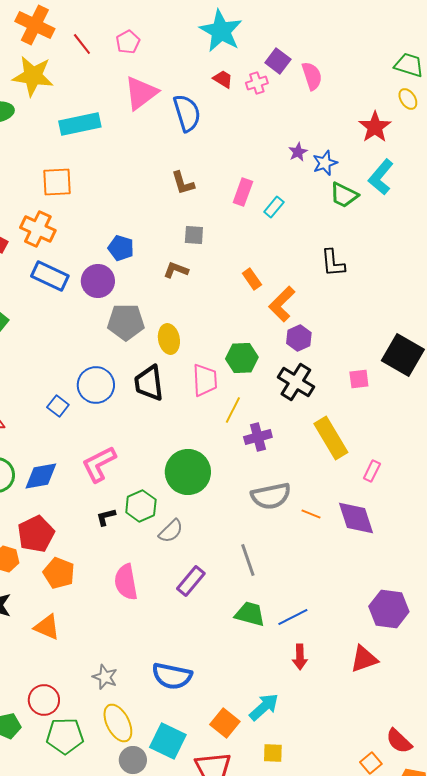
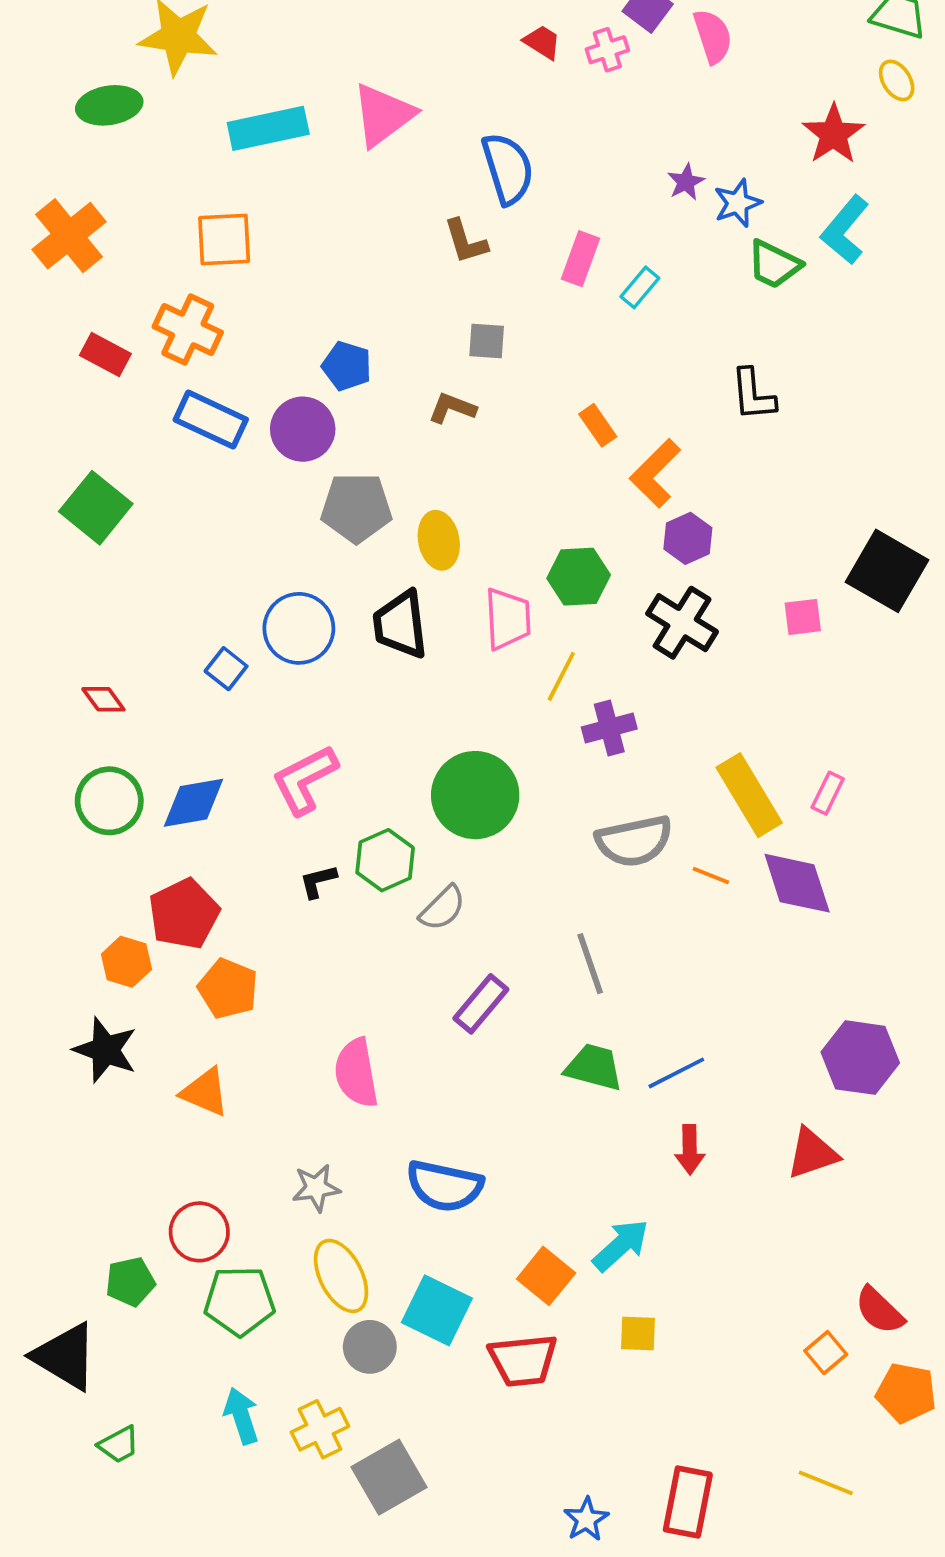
pink triangle: (141, 93) -> (383, 115), moved
blue semicircle: (187, 113) -> (508, 169), moved
yellow rectangle: (331, 438) -> (749, 795), moved
pink semicircle: (126, 582) -> (356, 1073), moved
gray star: (105, 677) -> (316, 1188), turned -30

